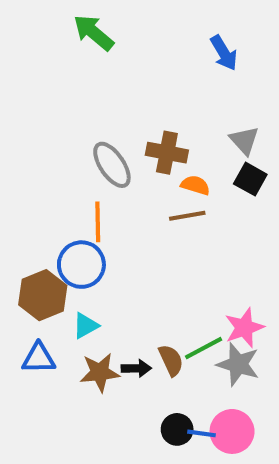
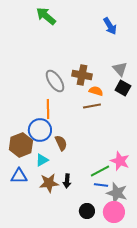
pink star: (244, 328) -> (120, 161), turned -30
brown semicircle: (171, 360) -> (61, 143), moved
gray star: (238, 364) -> (117, 193), moved
black arrow: (136, 368) -> (67, 181), turned 96
blue line: (201, 433) -> (101, 185), moved

